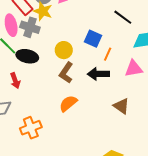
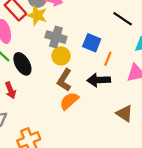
gray cross: (30, 27) -> (56, 37), moved
black ellipse: (27, 56) -> (22, 64), turned 50
orange semicircle: (68, 103) -> (69, 101), moved

